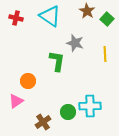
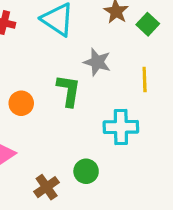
orange circle: (28, 81) -> (21, 103), moved
cyan cross: (90, 106) -> (121, 127), moved

